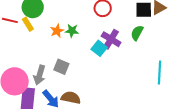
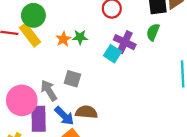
yellow rectangle: (28, 24) -> (30, 35), size x1.5
gray arrow: (39, 75) -> (49, 90), turned 138

